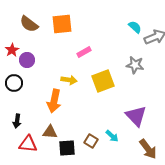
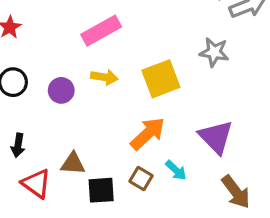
pink rectangle: (84, 52) -> (101, 31), moved, size x1.6
purple circle: (27, 60) -> (61, 90), moved
orange arrow: (54, 101) -> (148, 134), moved, turned -145
red triangle: (28, 144) -> (36, 184), turned 30

